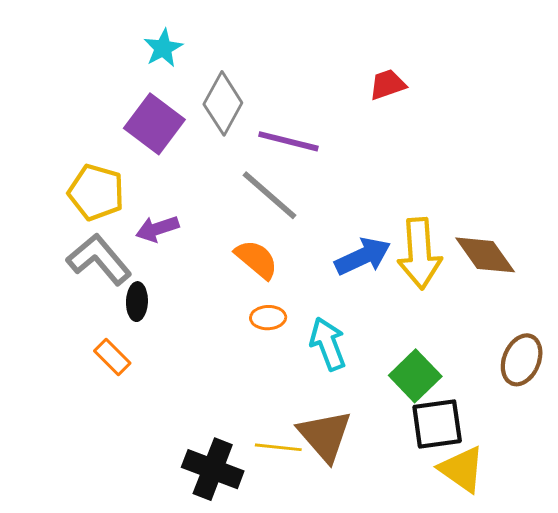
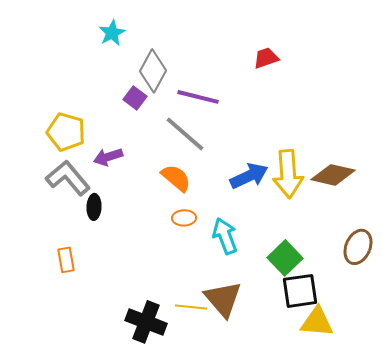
purple square: (154, 124) -> (135, 98), moved, size x0.6
brown diamond: (485, 255) -> (333, 175), turned -42
orange rectangle: (112, 357) -> (66, 260), moved, turned 35
yellow triangle: (462, 469) -> (317, 322), turned -30

